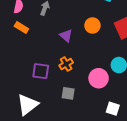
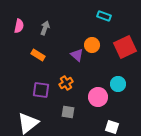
orange rectangle: (21, 28) -> (38, 55), moved
purple triangle: (66, 36) -> (77, 55), moved

